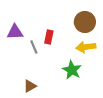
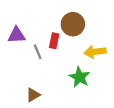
brown circle: (85, 22) -> (73, 24), moved

